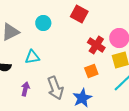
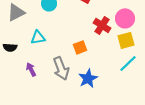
orange square: (91, 71) -> (80, 47), moved
purple arrow: (25, 89) -> (31, 69), turned -40

